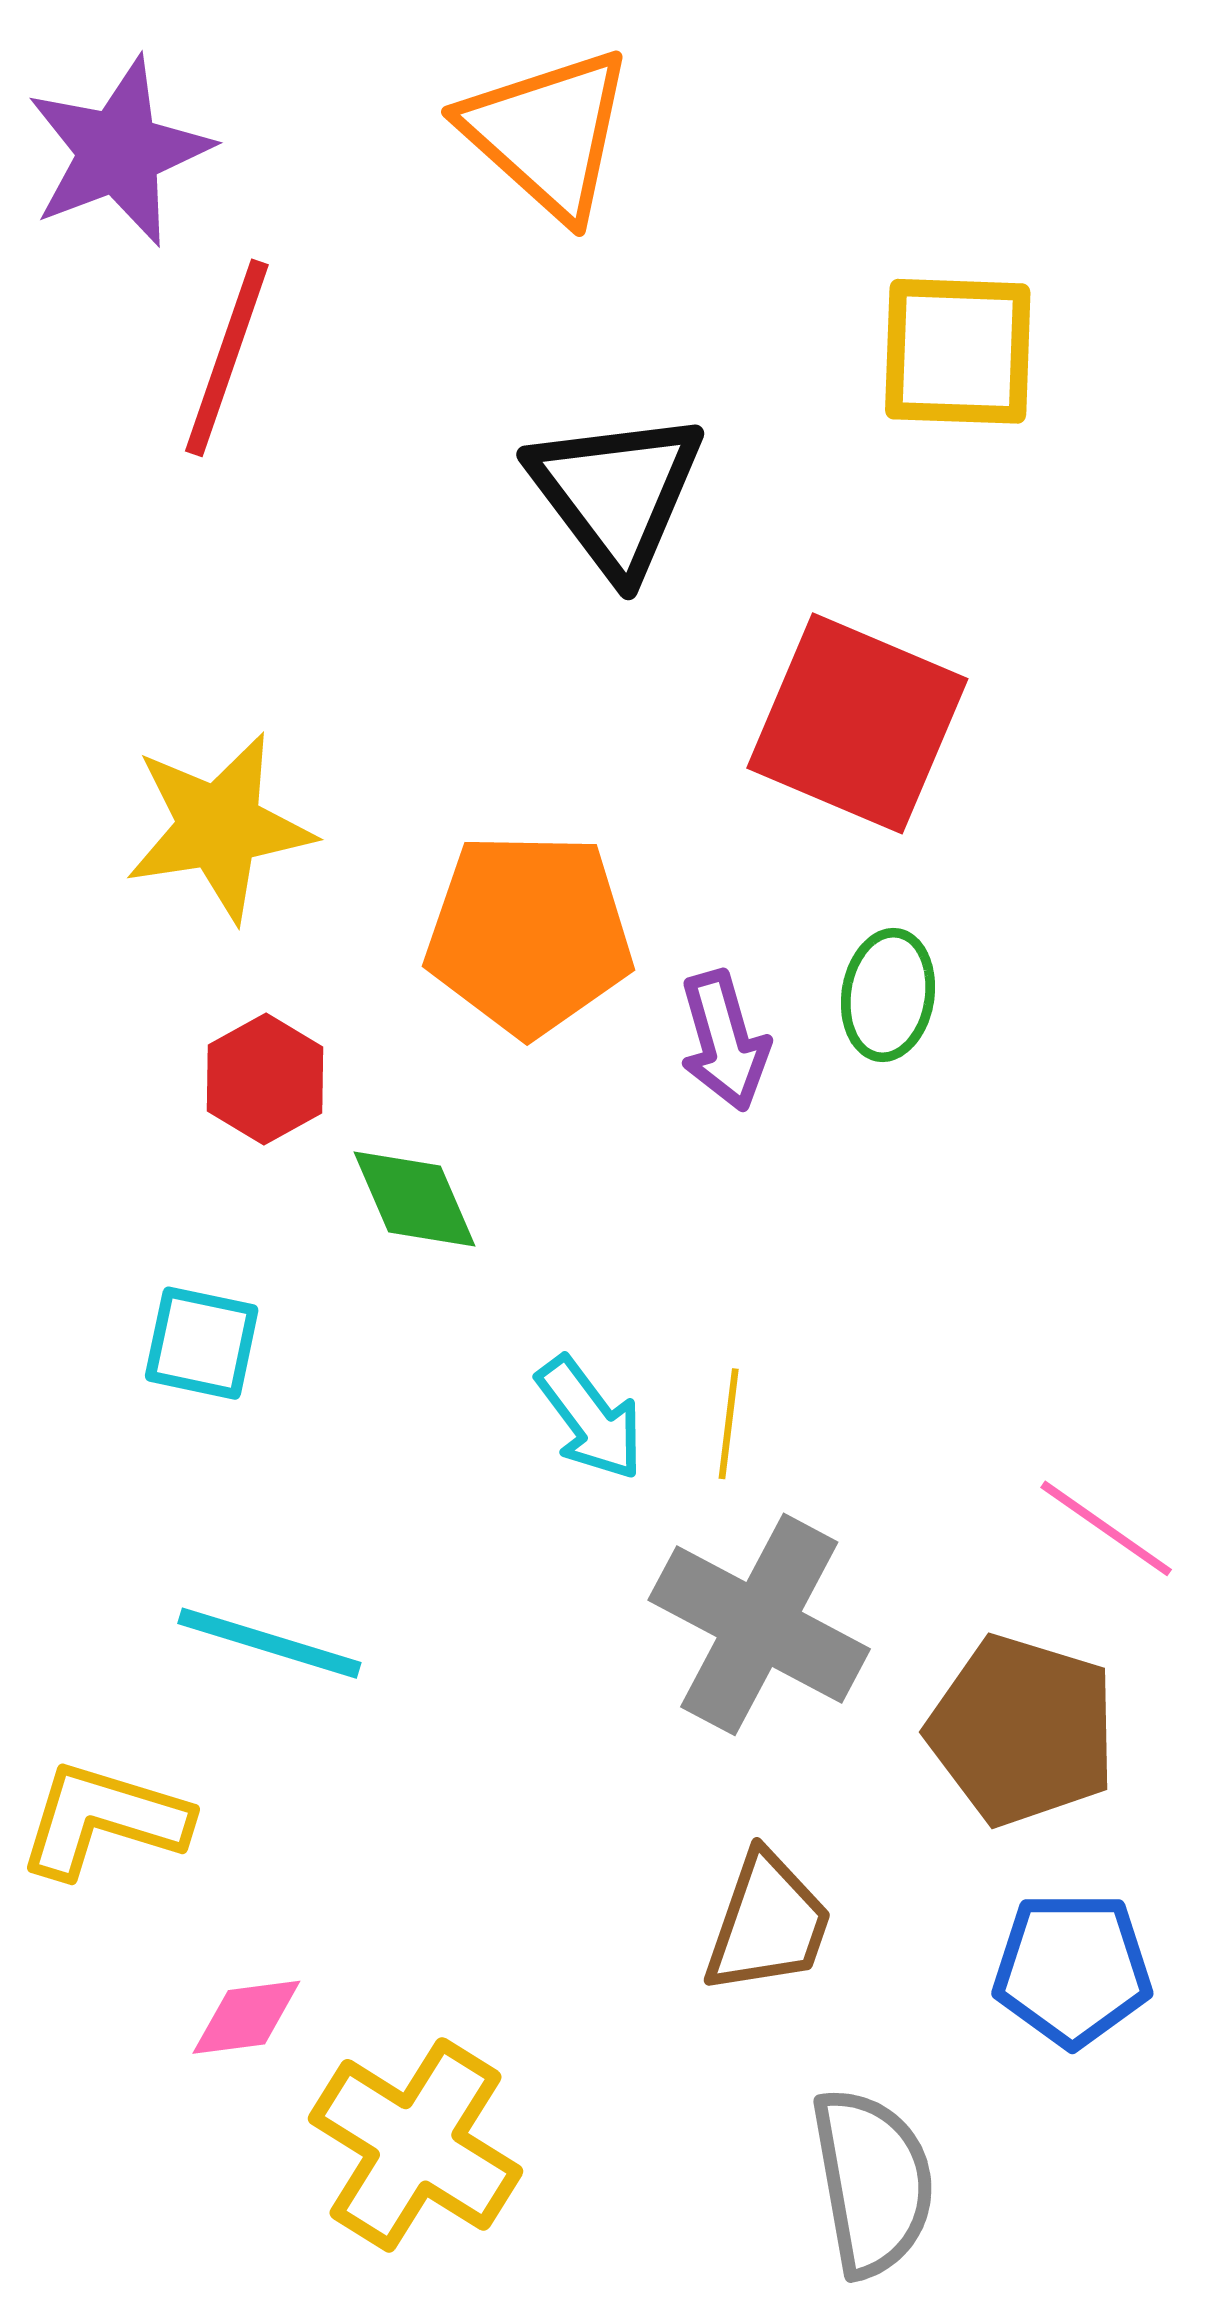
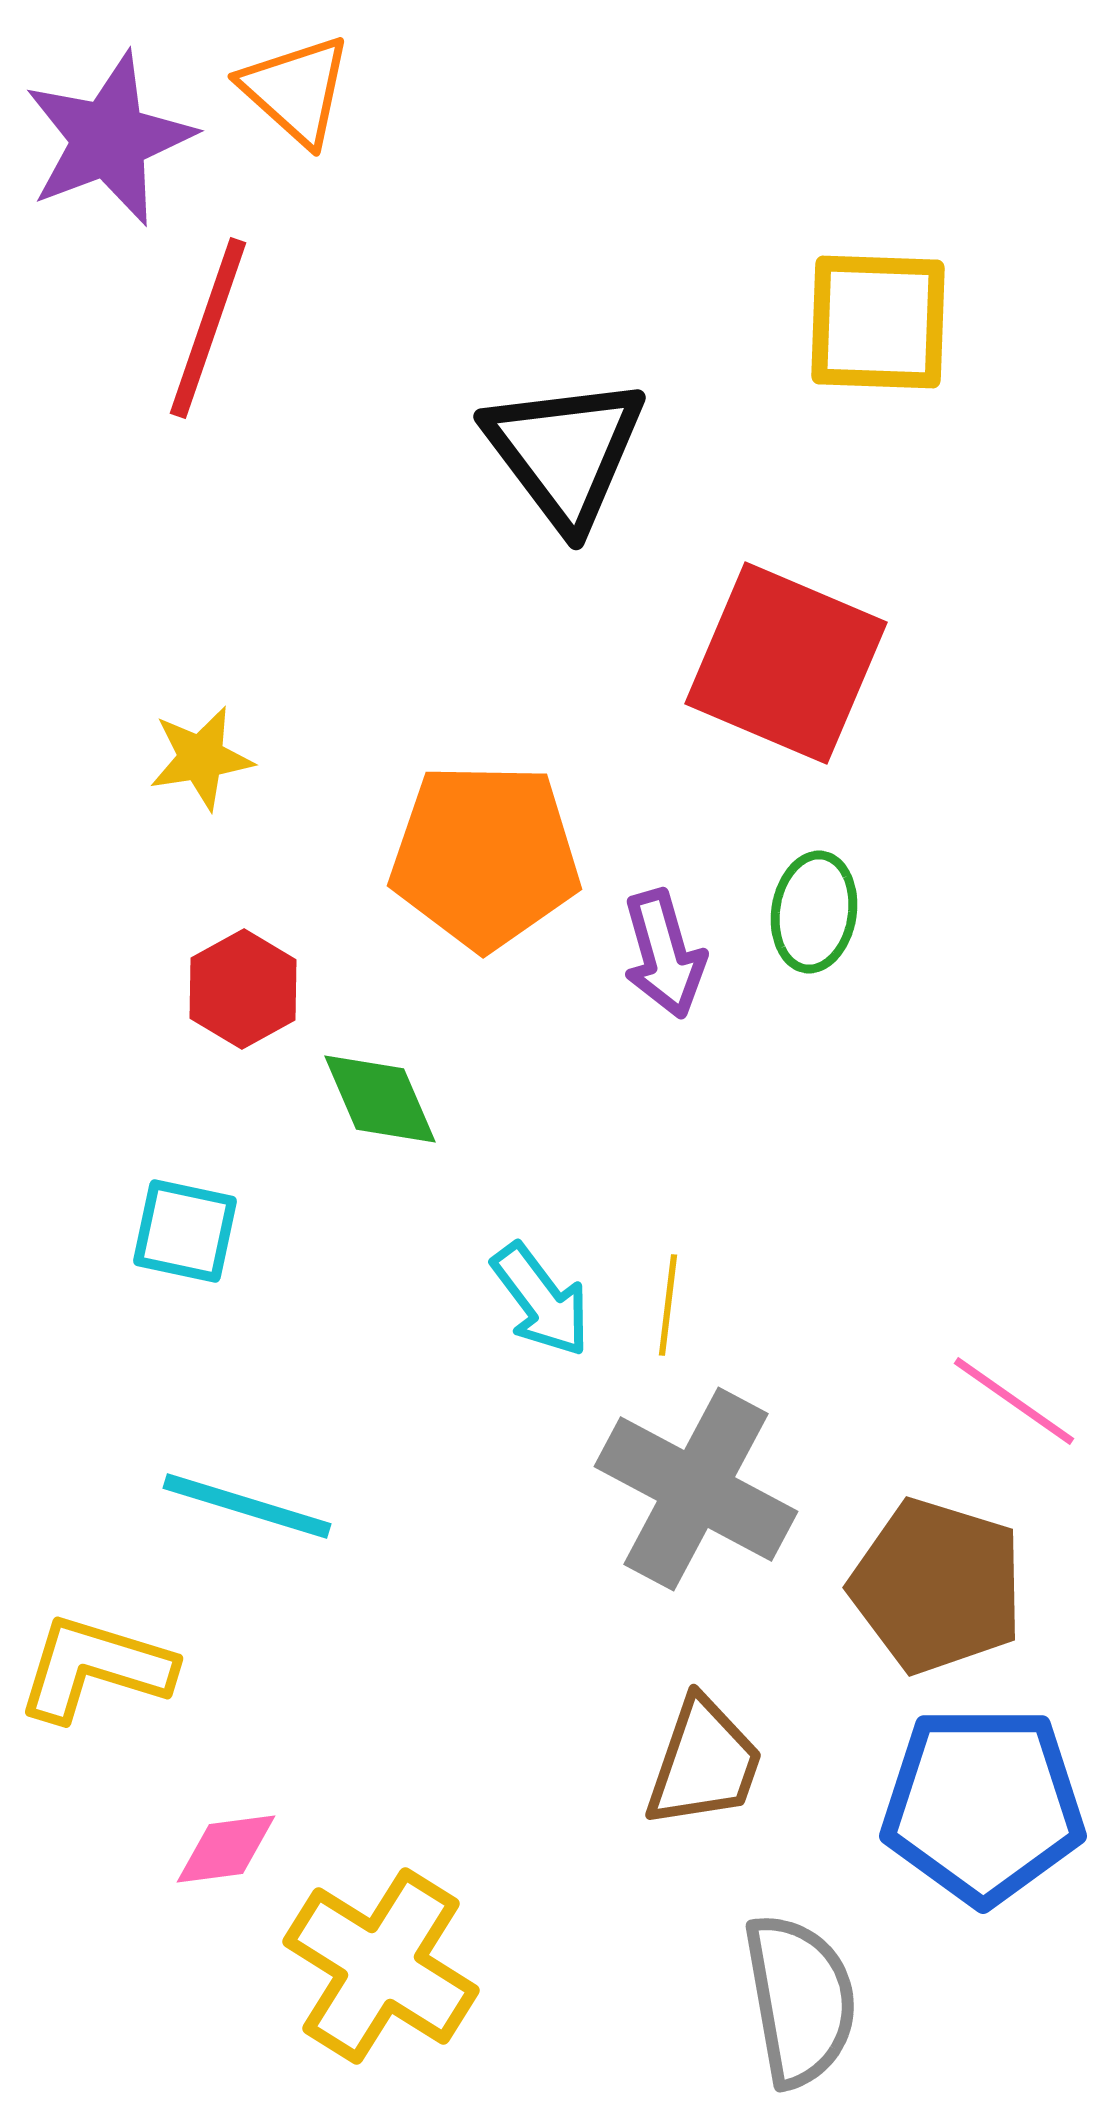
orange triangle: (548, 133) -> (296, 90), moved, size x0.7
yellow star: (219, 827) -> (201, 758), size x0.6
blue pentagon: (1072, 1969) -> (983, 1805), size x1.4

